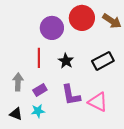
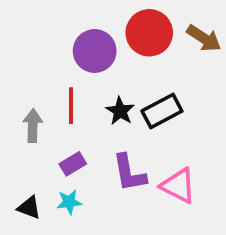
black rectangle: (103, 61) -> (162, 111), moved
gray arrow: (18, 82) -> (33, 126), moved

